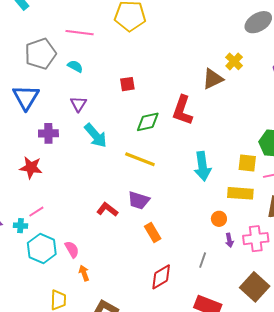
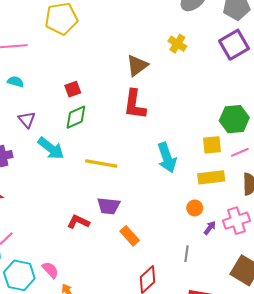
brown triangle: (213, 79) -> (137, 65), moved
green diamond: (148, 122) -> (76, 117), moved
purple arrow: (229, 240) -> (210, 228), turned -120

